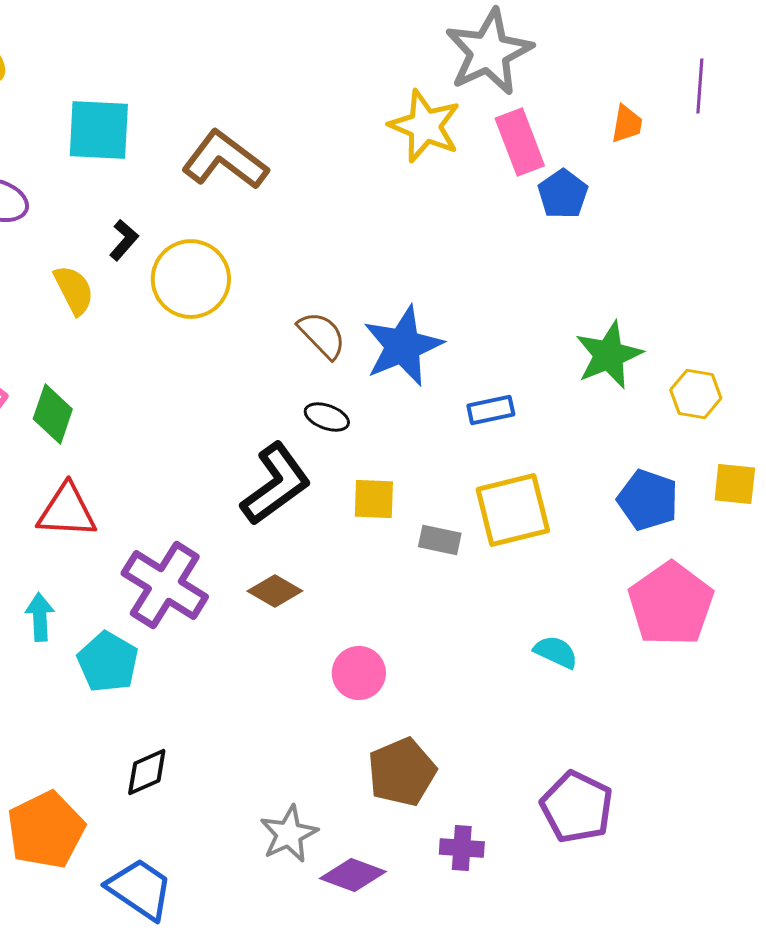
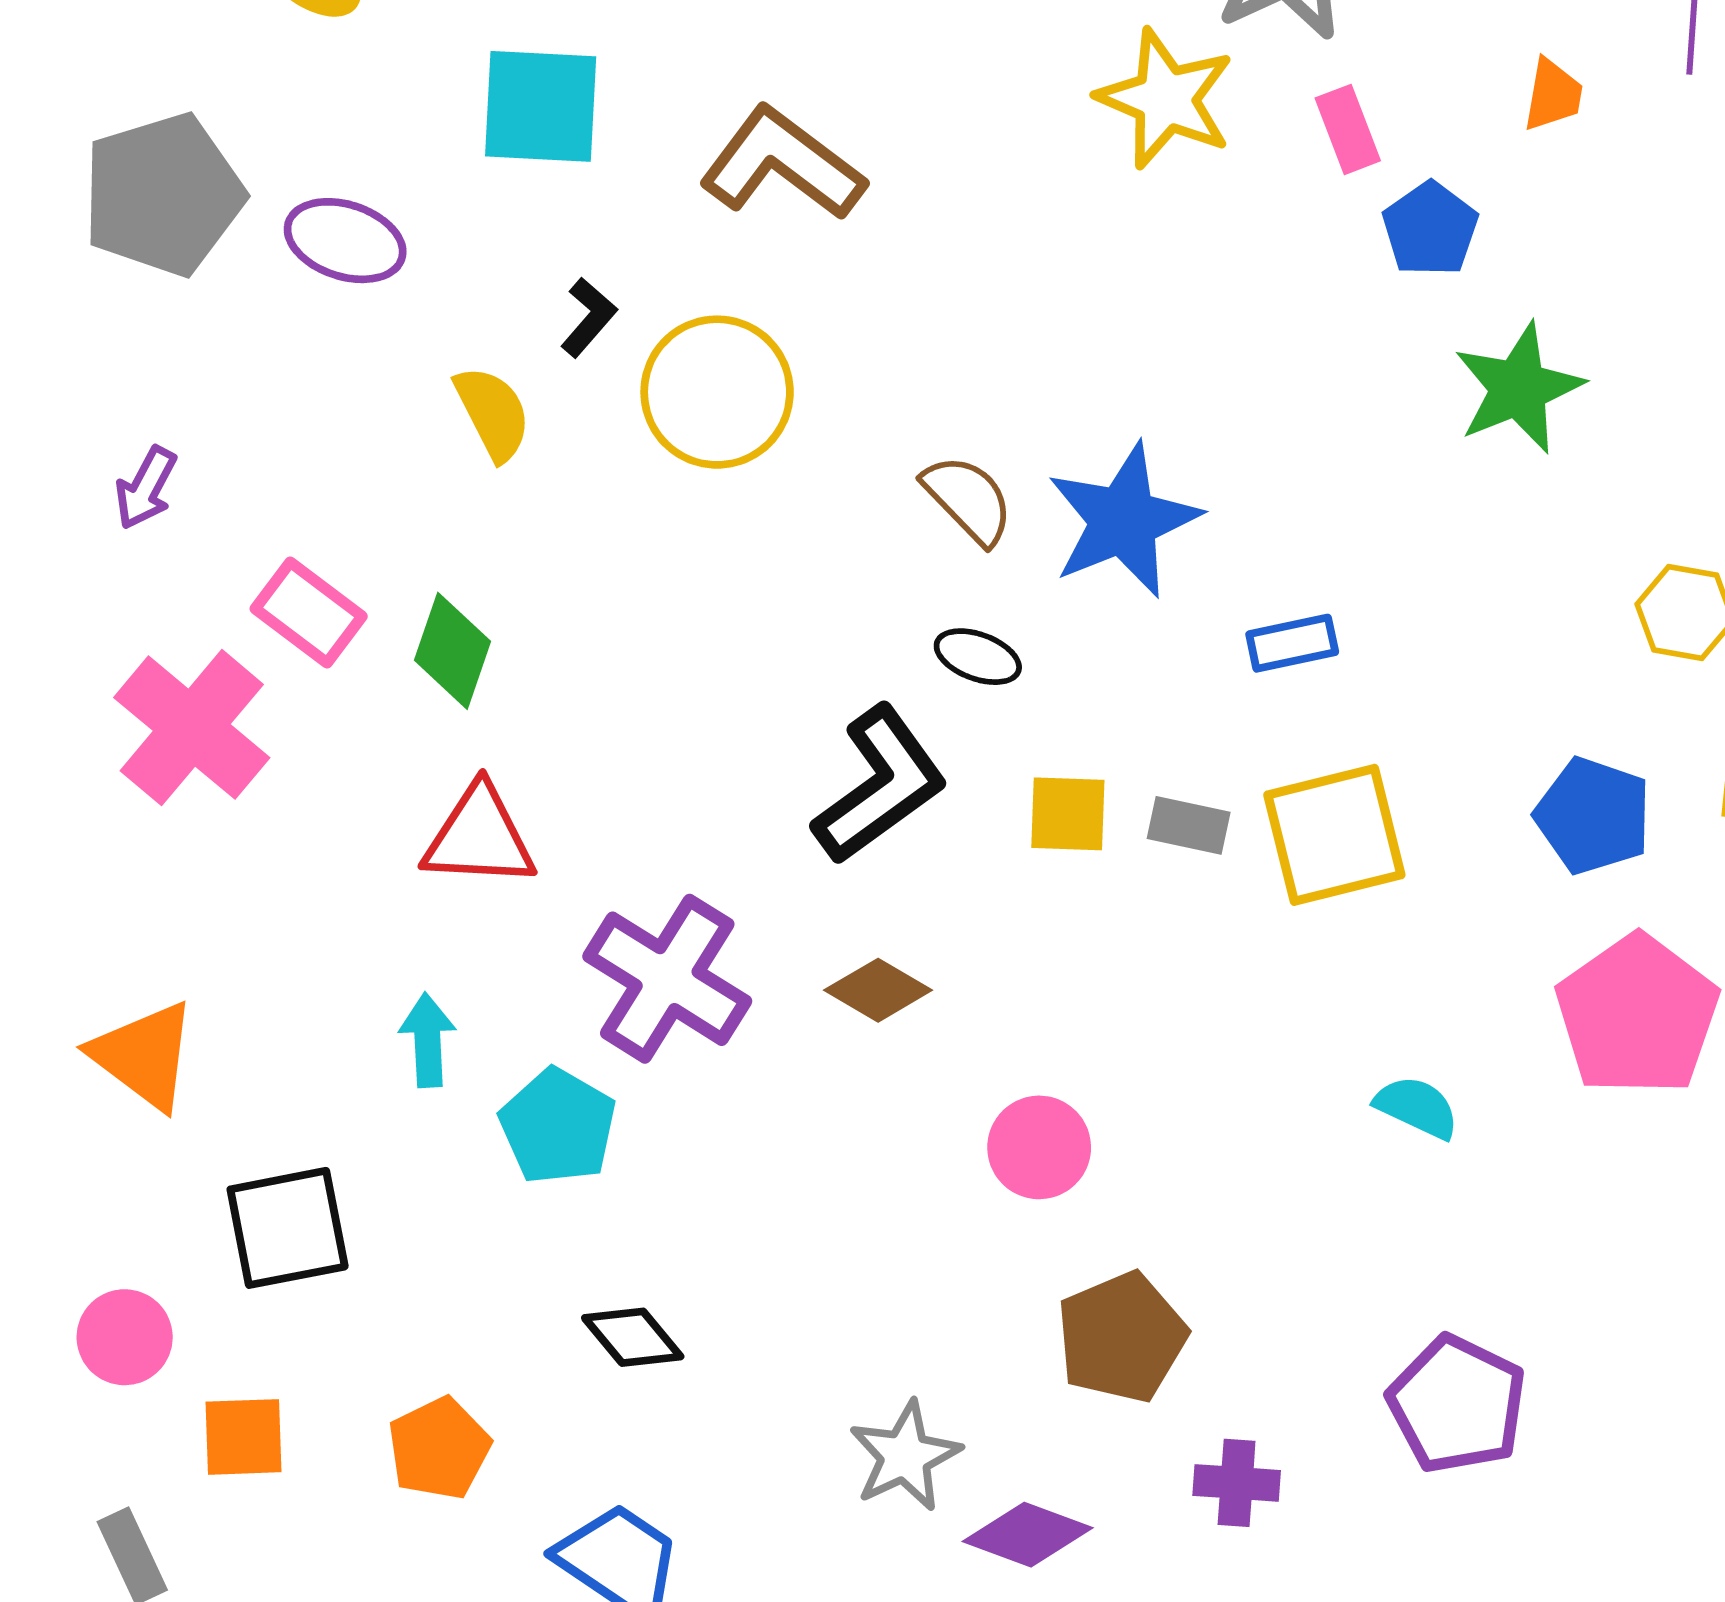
pink rectangle: (520, 142) -> (1348, 129), size x0.7
green star: (609, 355) -> (1518, 388), moved
gray rectangle: (440, 540) -> (1189, 825), moved
black diamond: (147, 772) -> (633, 1337), turned 74
orange pentagon: (46, 830) -> (439, 1448), size x0.7

